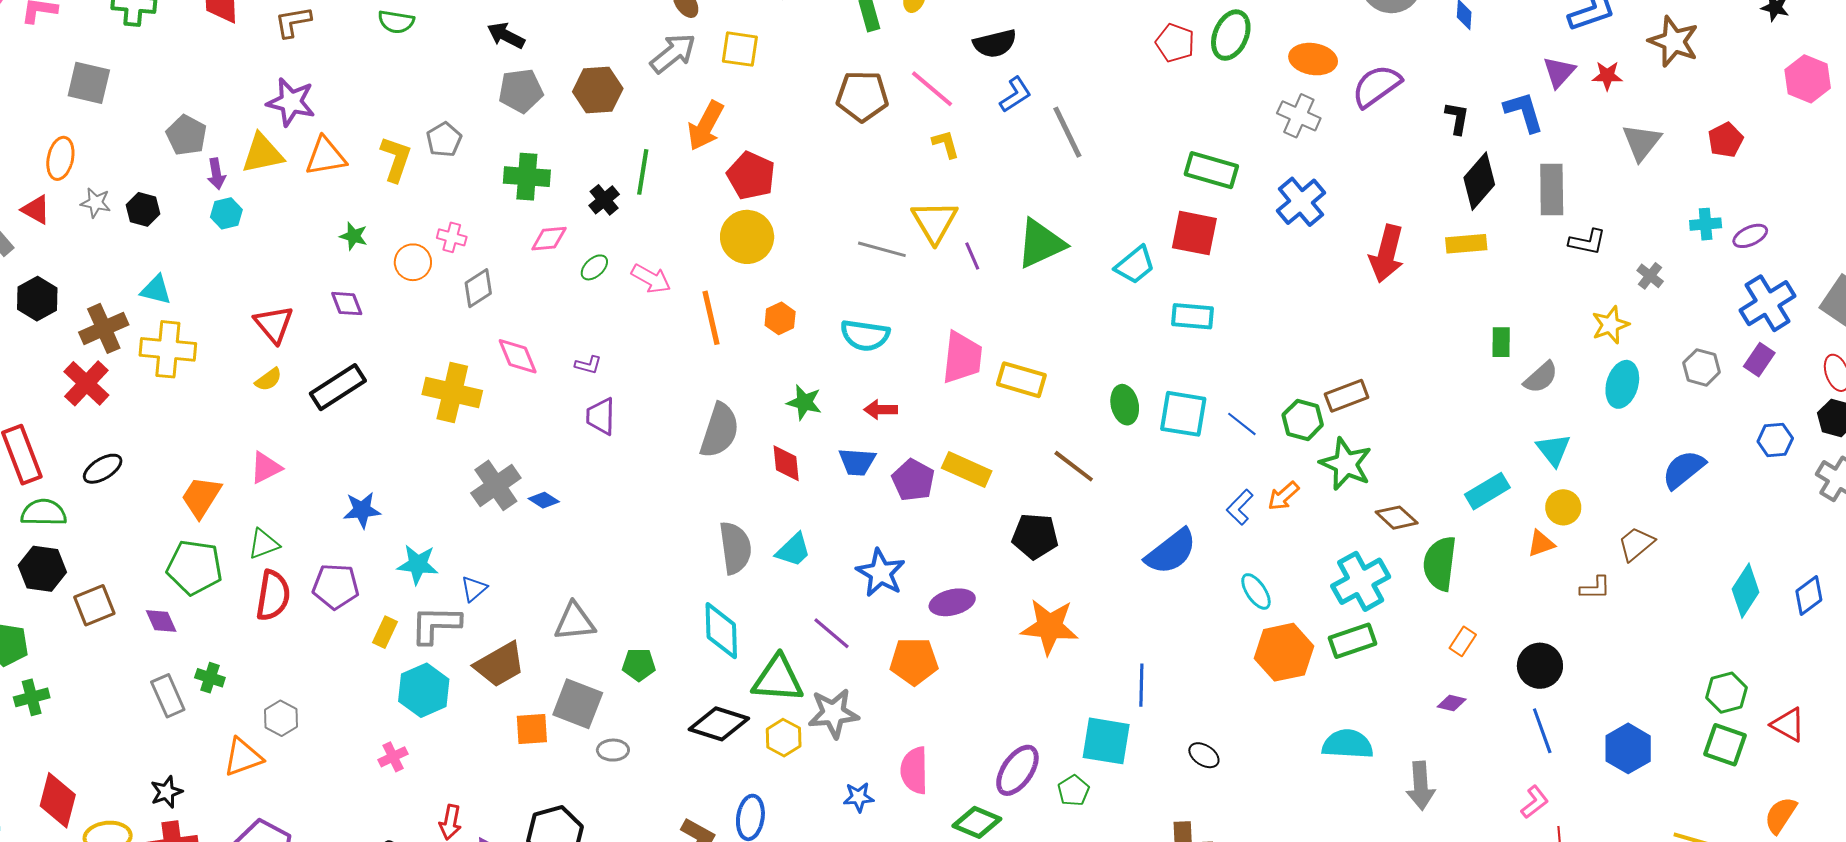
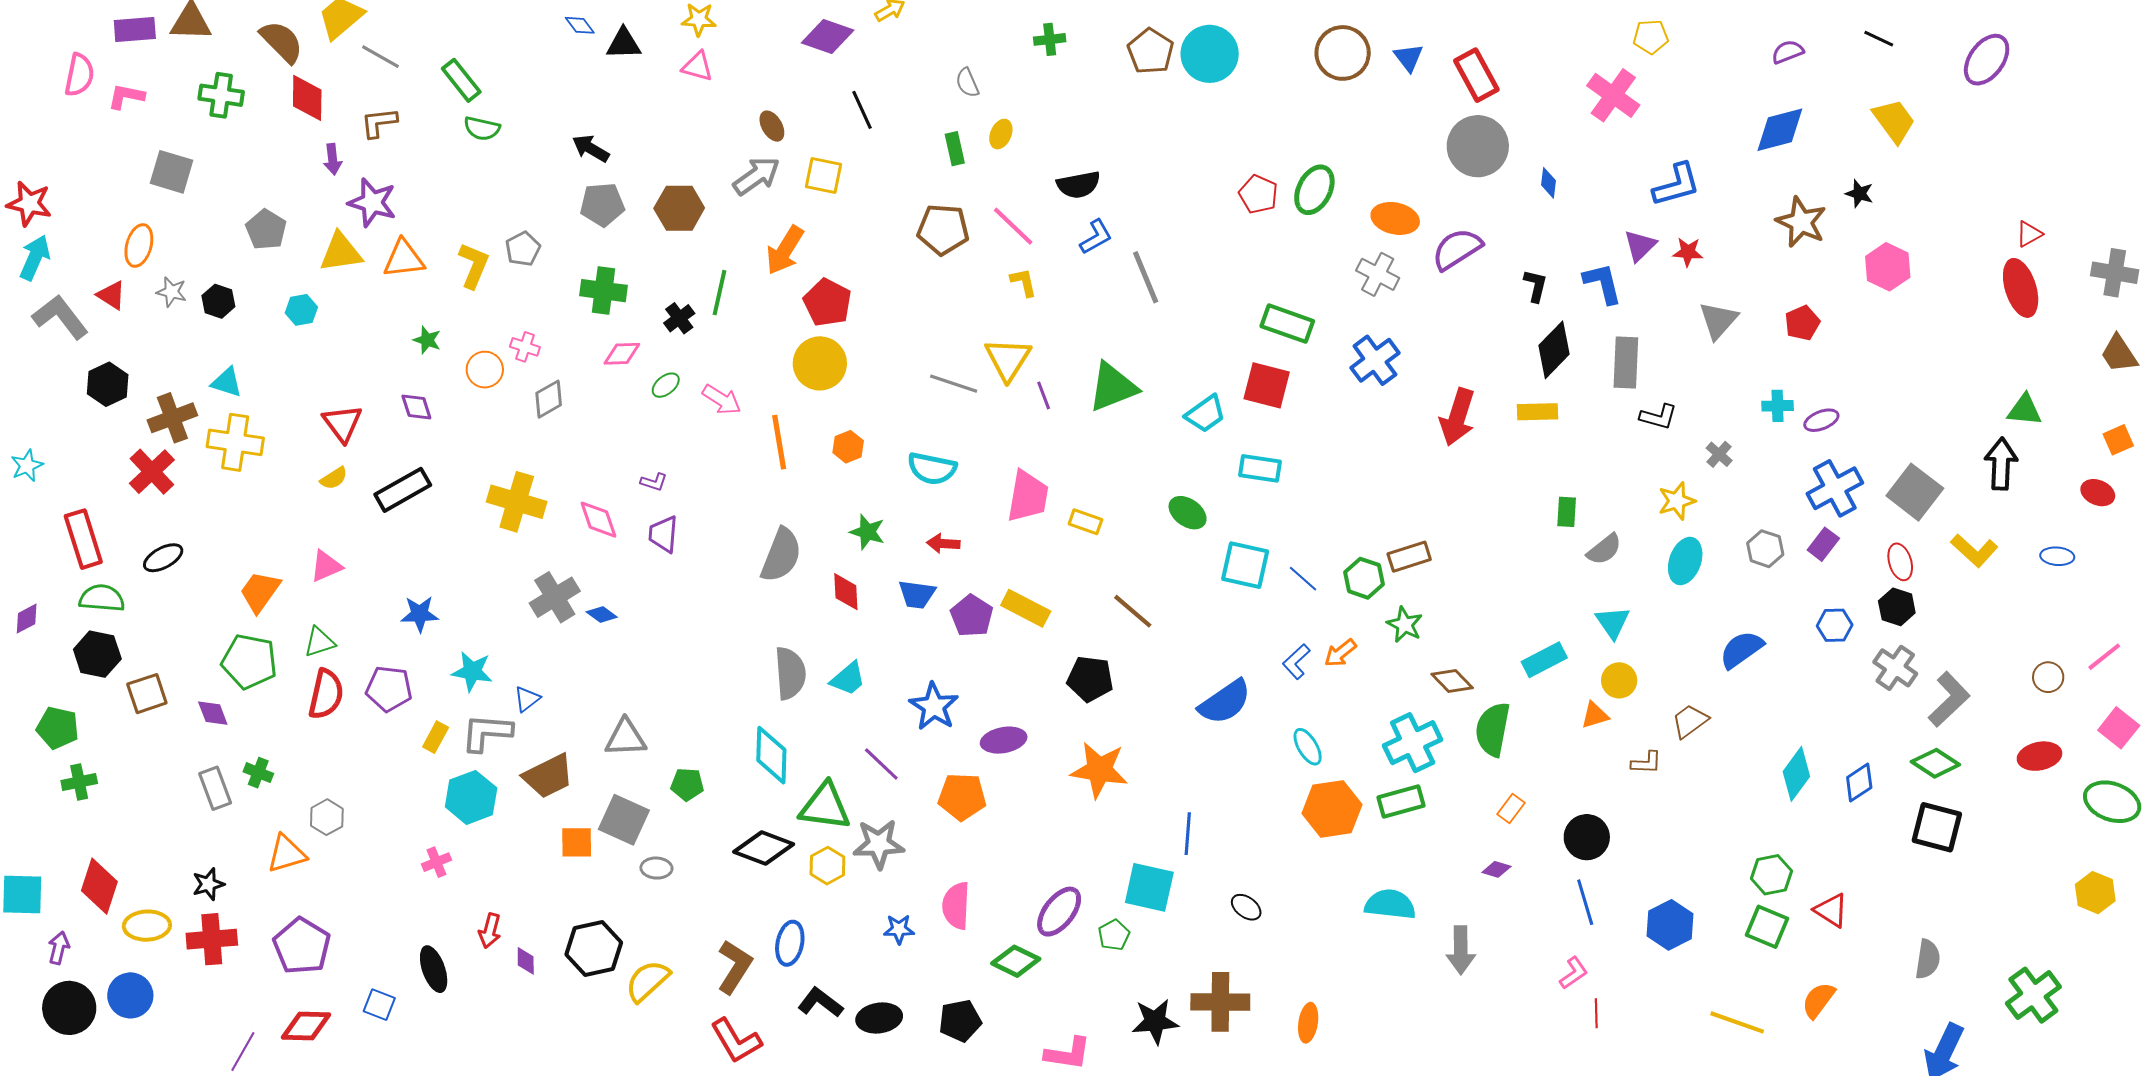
brown star: (1674, 41) -> (1801, 222), moved
purple arrow: (216, 174) -> (333, 159), moved
pink diamond: (518, 356) -> (598, 520), moved
yellow rectangle: (1021, 380) -> (1085, 522), size x0.7
green ellipse: (1125, 405) -> (1188, 513), moved, turned -45
green star: (1346, 464) -> (1405, 625), size x0.7

